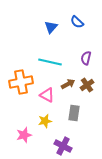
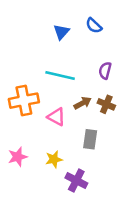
brown cross: (87, 85) -> (106, 104), turned -32
yellow star: (45, 121) -> (54, 159), moved
pink star: (24, 135) -> (18, 157), moved

